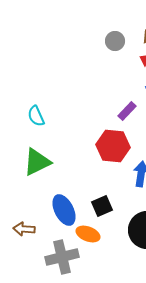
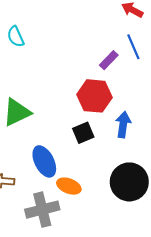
cyan semicircle: (36, 116) -> (16, 37), moved
black square: (102, 206) -> (83, 133), moved

